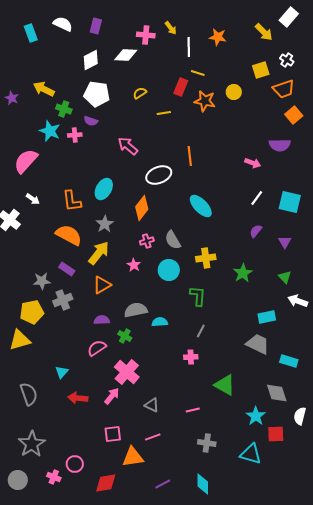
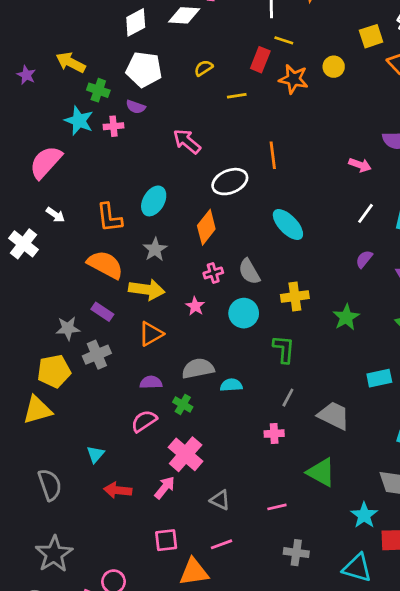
yellow arrow: (99, 253) -> (147, 290), turned 60
gray trapezoid: (258, 344) -> (334, 416), moved

